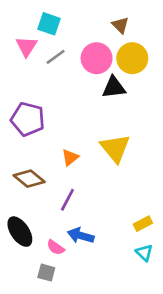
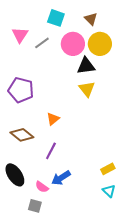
cyan square: (49, 24) -> (56, 18), moved
yellow triangle: (115, 148) -> (87, 89), moved, size x0.7
blue arrow: (81, 236) -> (61, 178), turned -48

